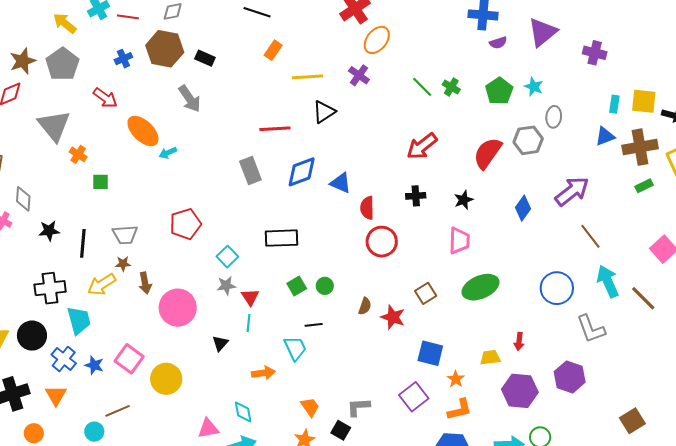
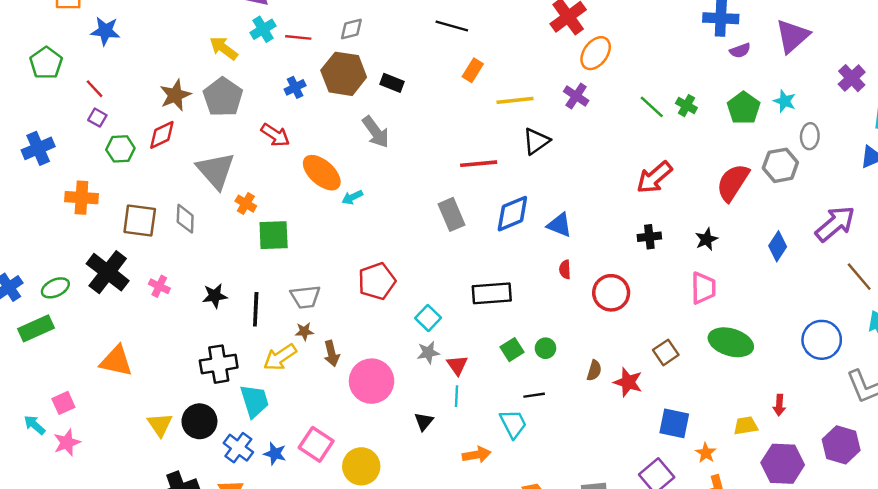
purple cross: (595, 53) -> (852, 78), moved, turned 35
green square: (100, 182) -> (274, 235), size x1.6
gray diamond: (23, 199) -> (185, 219), moved
red semicircle: (367, 208) -> (565, 270), moved, size x0.7
green ellipse: (481, 287) -> (731, 342), turned 42

